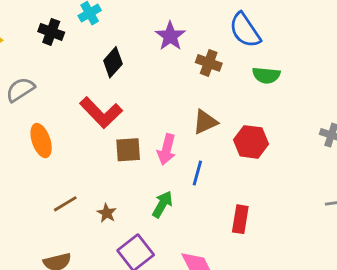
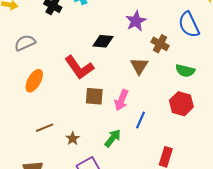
black diamond: (113, 62) -> (103, 41), moved, turned 45
green semicircle: (266, 75) -> (185, 71), moved
brown triangle: (205, 122) -> (139, 66), moved, turned -42
orange ellipse: (41, 141) -> (34, 81), turned 40

